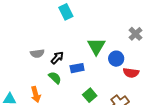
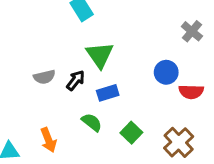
green triangle: (96, 46) -> (100, 55), moved
green semicircle: (55, 78) -> (92, 122), moved

